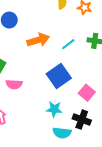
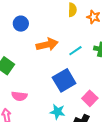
pink semicircle: (14, 84) -> (19, 96), moved

